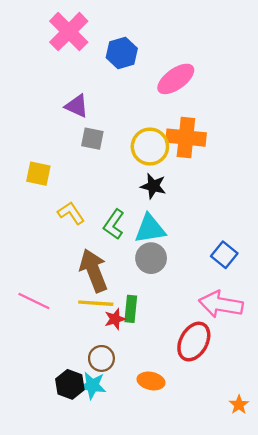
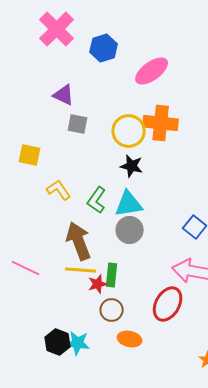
brown circle: (101, 358) -> (112, 310), moved

